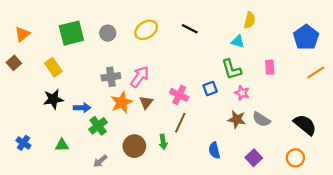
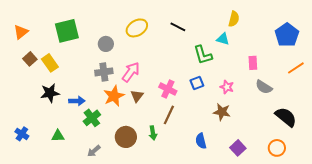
gray circle: (108, 33) -> (106, 44), moved
brown square: (14, 63) -> (30, 59), moved
green L-shape: (231, 69) -> (203, 55), moved
gray semicircle: (261, 119) -> (264, 87), moved

